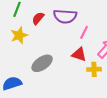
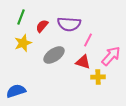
gray ellipse: (42, 63) -> (54, 55), moved

